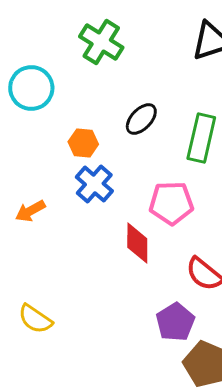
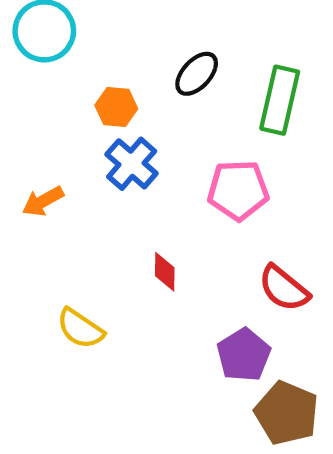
red diamond: (137, 243) -> (165, 272), moved, size x0.7
yellow semicircle: (35, 319) -> (80, 329), moved

